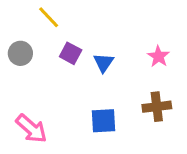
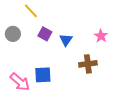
brown cross: (157, 107) -> (88, 64), moved
blue square: (104, 121) -> (43, 75), moved

